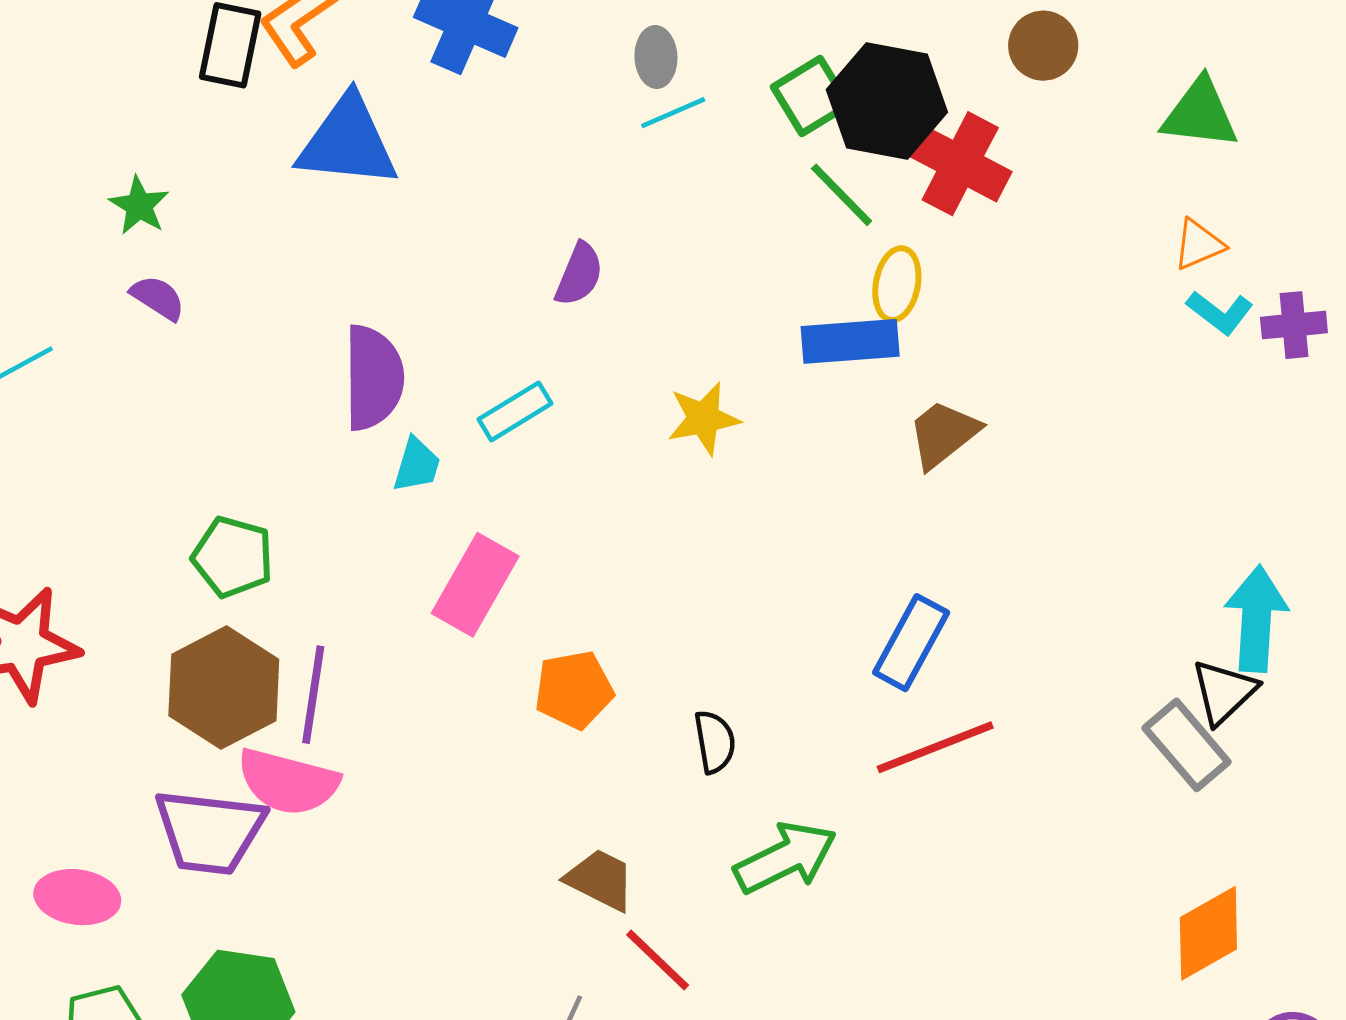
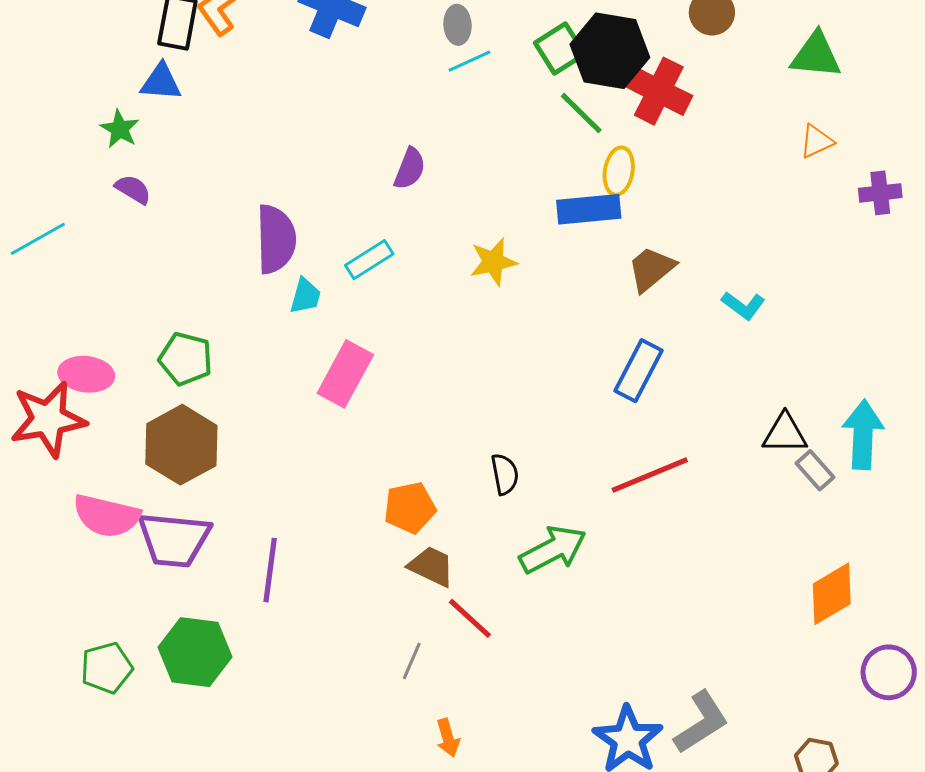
blue triangle: (348, 142) -> (161, 82), moved, size x0.6
cyan L-shape: (1220, 313) -> (743, 305), moved
cyan arrow: (1256, 619) -> (863, 435), moved
blue rectangle: (911, 643) -> (639, 371), moved
orange pentagon: (574, 690) -> (410, 508), moved
black triangle: (1224, 692) -> (785, 434), moved, turned 45
purple line: (313, 695) -> (270, 570), moved
gray rectangle: (1187, 745) -> (815, 470), size x0.7
pink semicircle: (288, 782) -> (107, 516), moved
pink ellipse: (77, 897) -> (86, 374), moved

